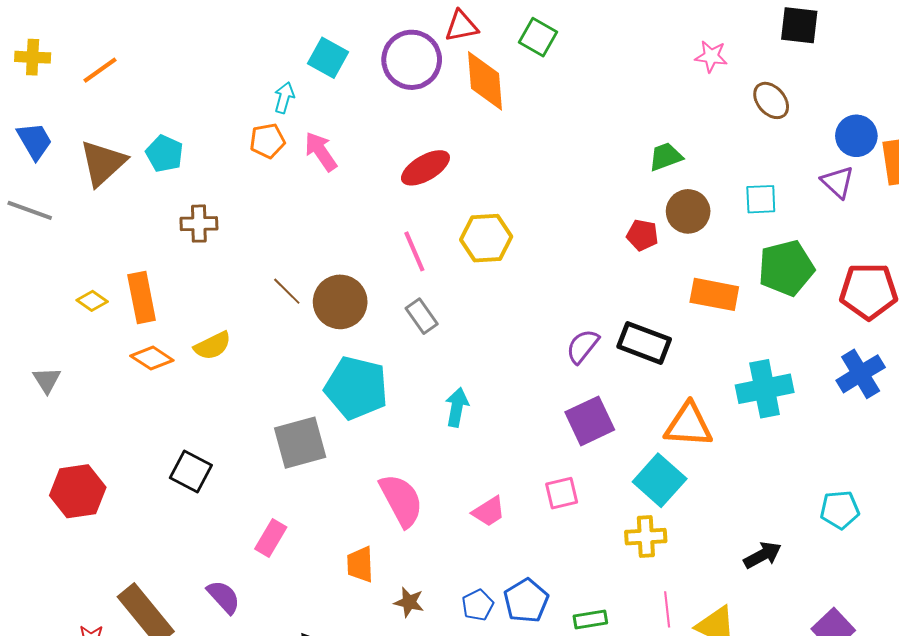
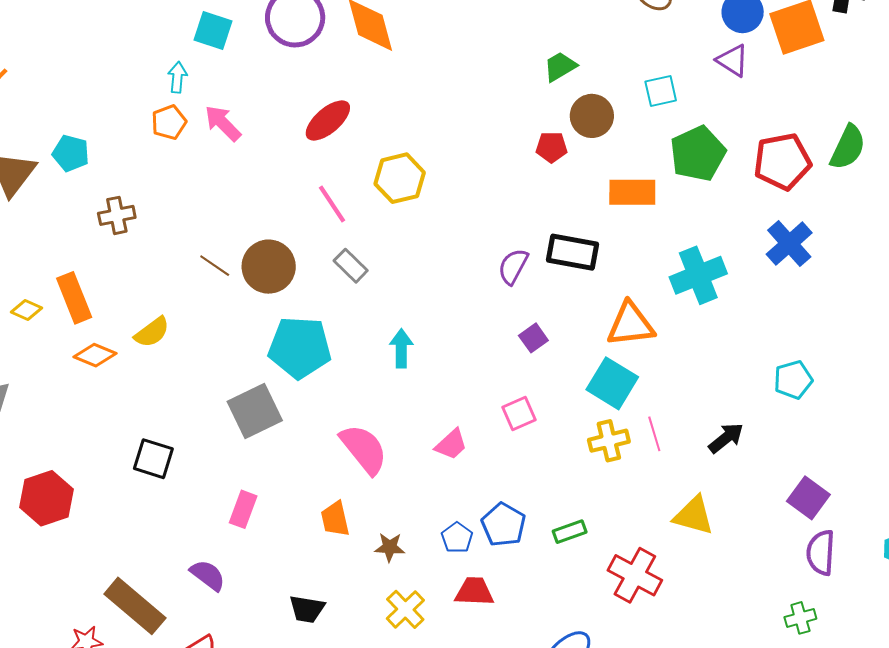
purple square: (590, 421) -> (533, 338), size x0.6
pink line: (667, 609) -> (654, 434), moved

